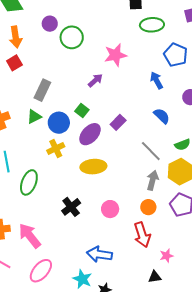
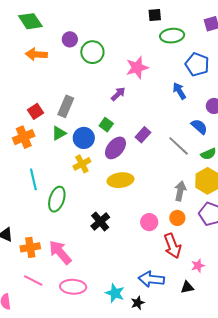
orange arrow: (16, 37) -> (36, 54), turned 105
red square: (14, 63) -> (36, 111), moved
blue semicircle: (162, 116) -> (199, 127), moved
gray line: (151, 151) -> (179, 146), moved
pink circle: (110, 209) -> (149, 222), moved
blue arrow: (99, 254) -> (151, 279), moved
pink ellipse: (41, 271) -> (73, 287), turned 55

